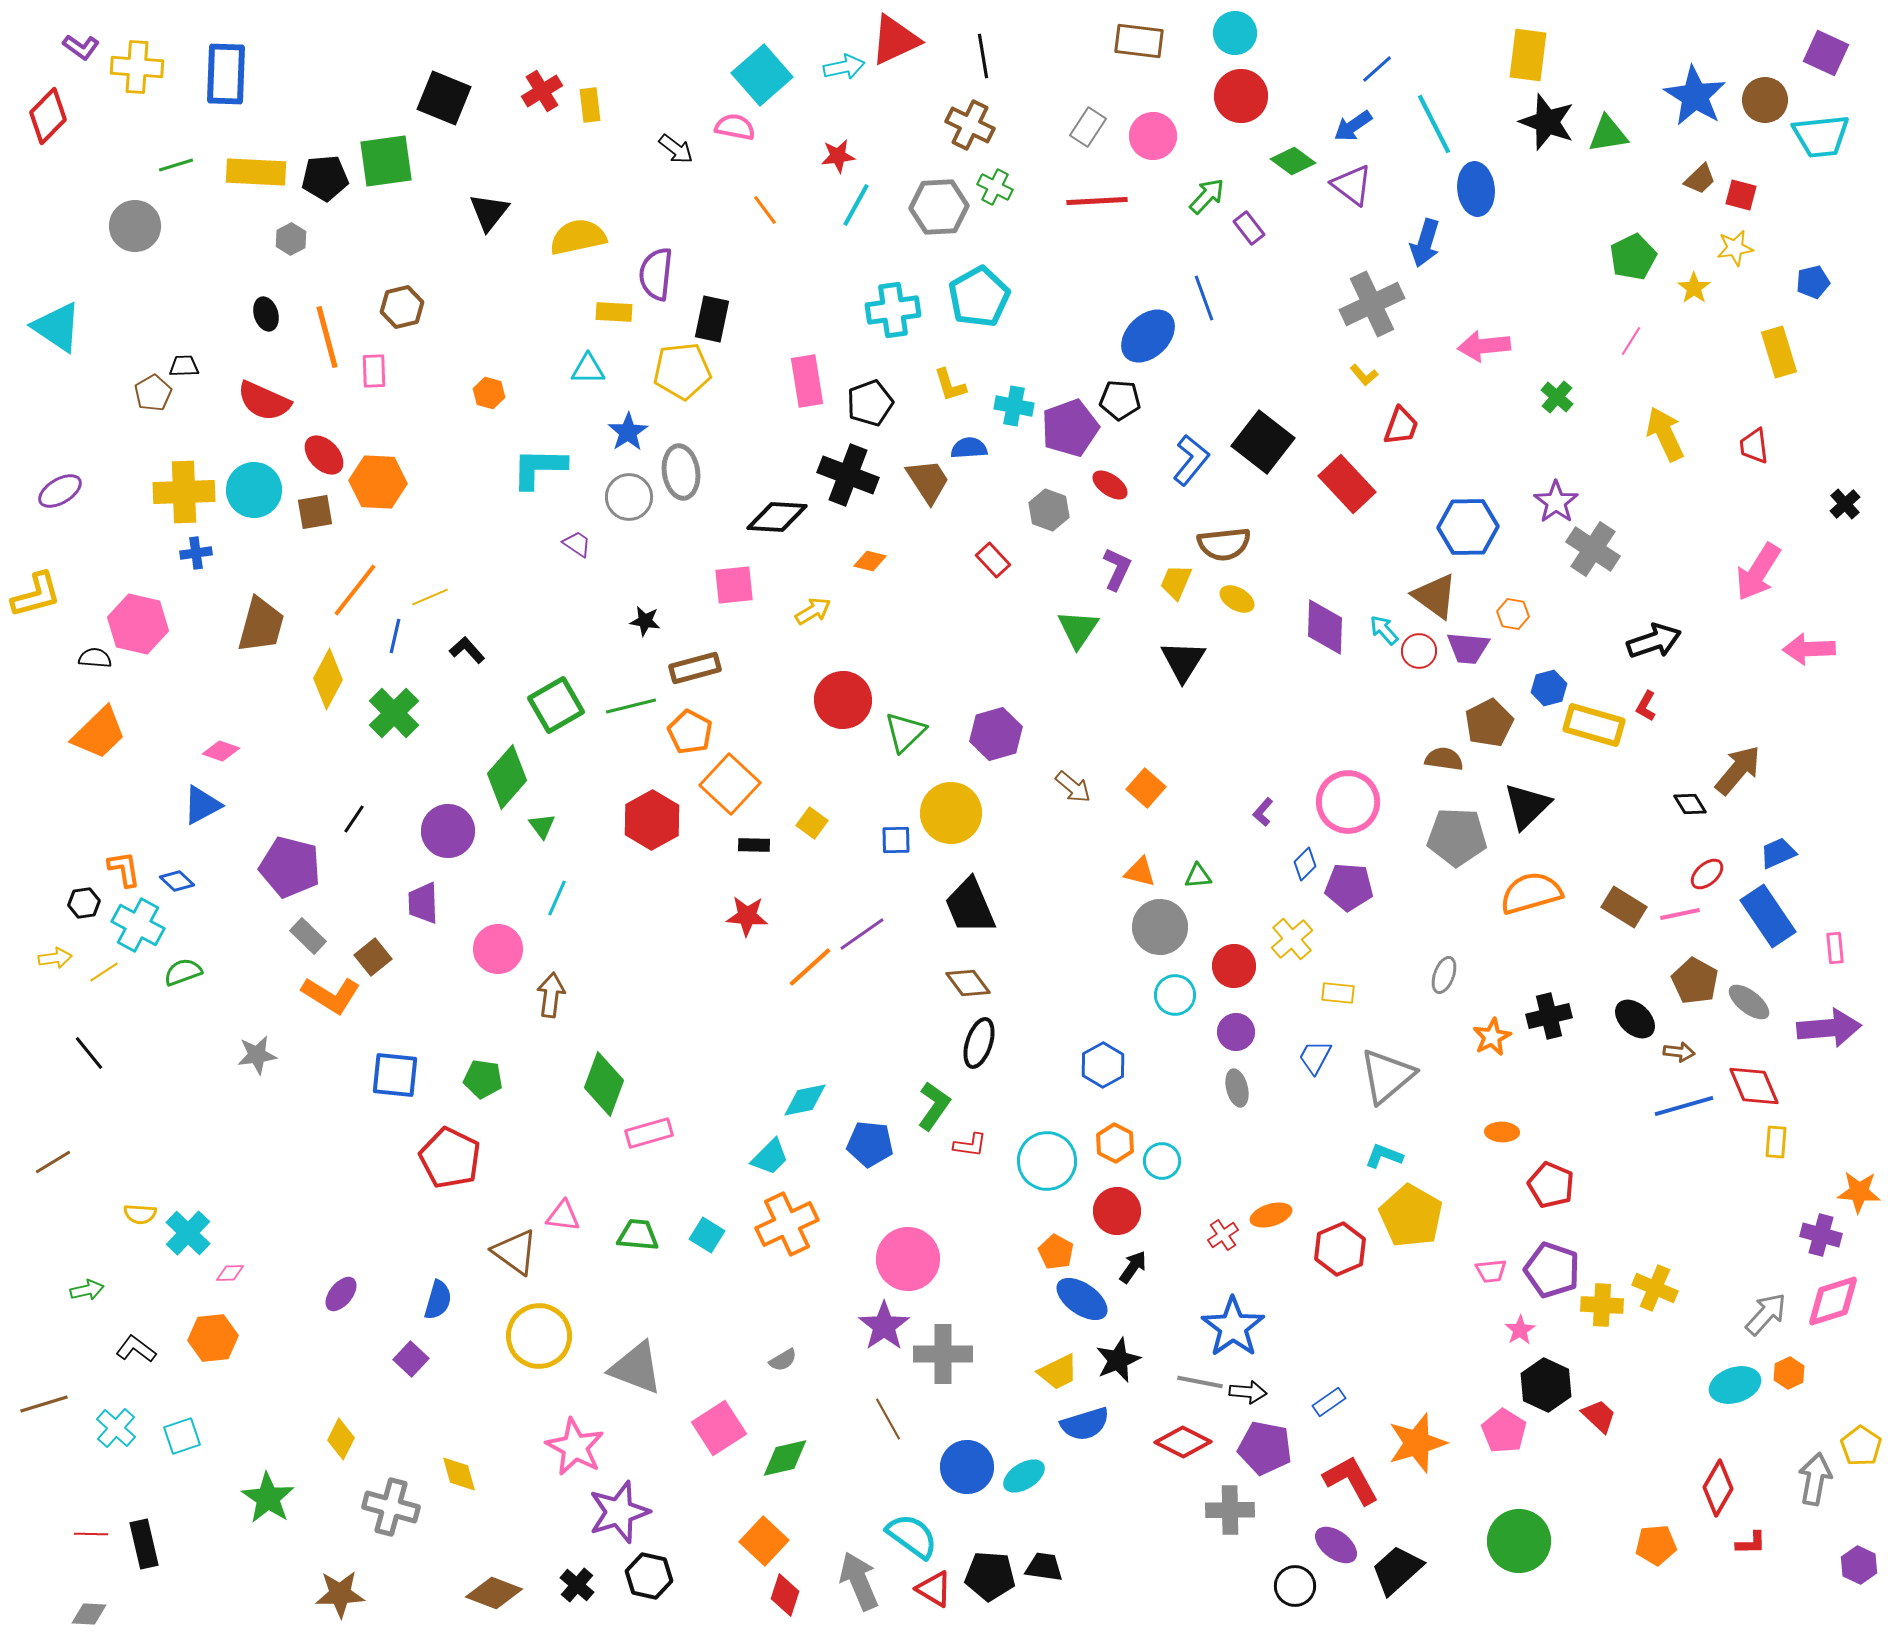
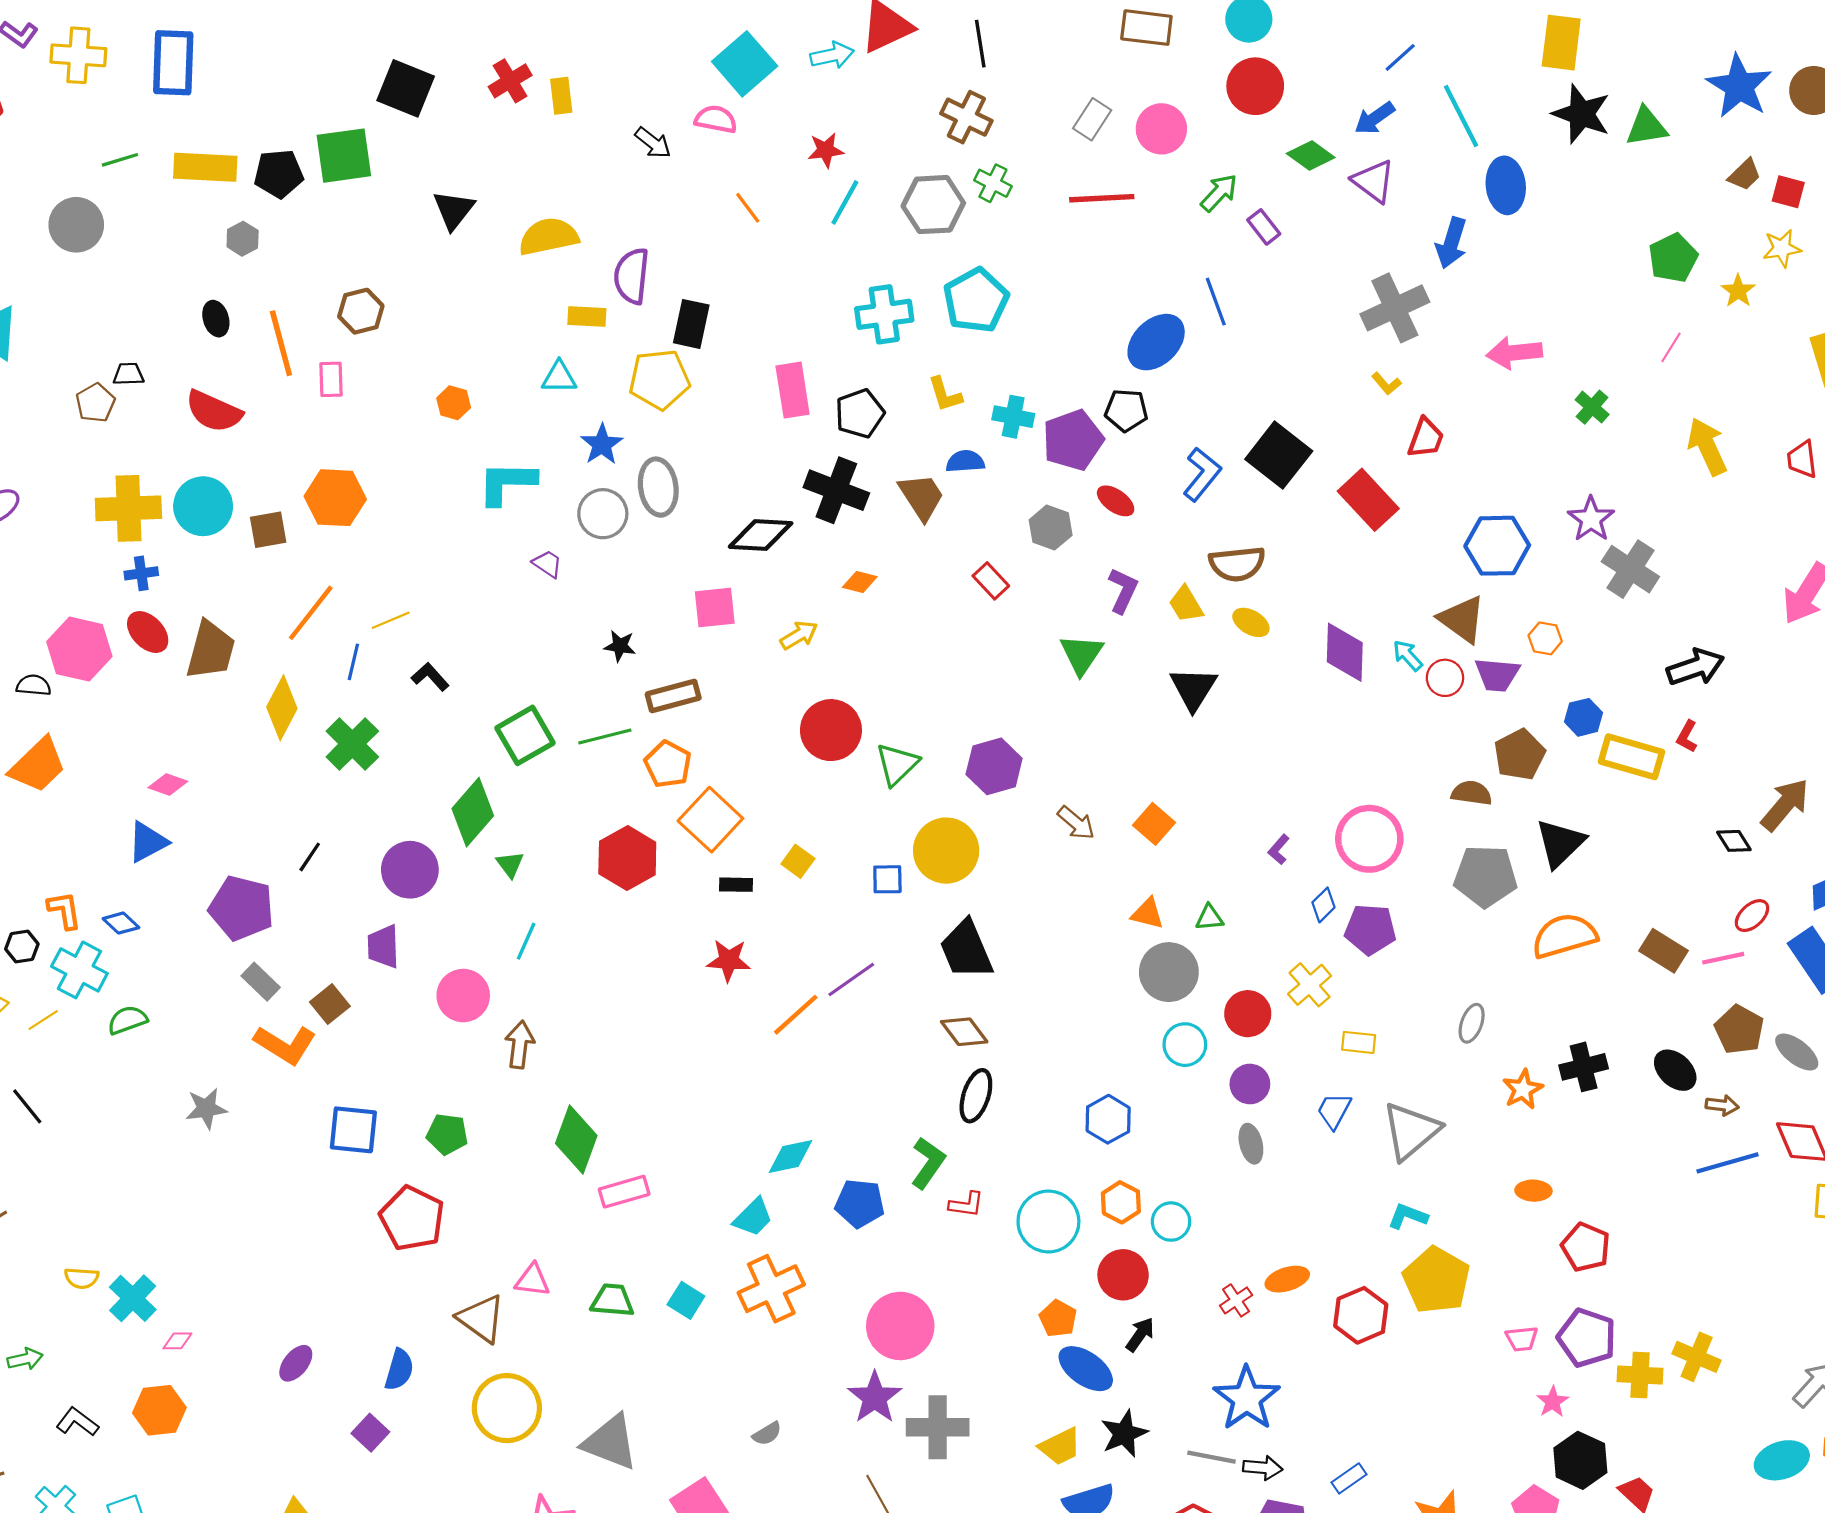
red ellipse: (324, 455) -> (148, 632), moved
yellow trapezoid: (1176, 582) -> (1186, 604), turned -54

